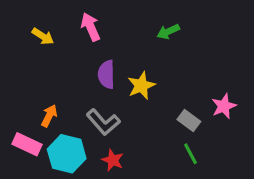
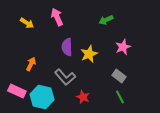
pink star: (224, 106) -> (123, 47), moved
orange arrow: (49, 116) -> (31, 64), moved
red star: (113, 160) -> (83, 97), moved

